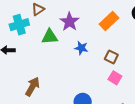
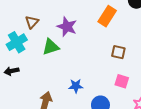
blue star: (81, 48) -> (76, 86), moved
pink square: (115, 78) -> (122, 81), moved

